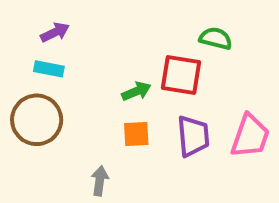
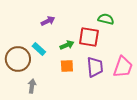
purple arrow: (55, 32) -> (48, 21), moved
cyan rectangle: (49, 69) -> (39, 49), moved, turned 32
gray arrow: (100, 181) -> (32, 86), moved

